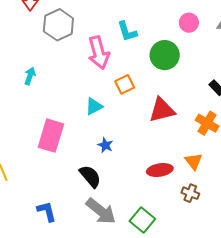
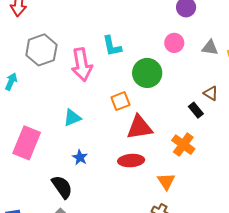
gray hexagon: (58, 25) -> (41, 50), moved
orange square: (125, 84) -> (120, 101), moved
red ellipse: (160, 170) -> (131, 161), moved

